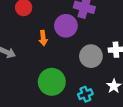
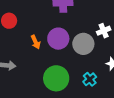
purple circle: (66, 26) -> (58, 39), moved

